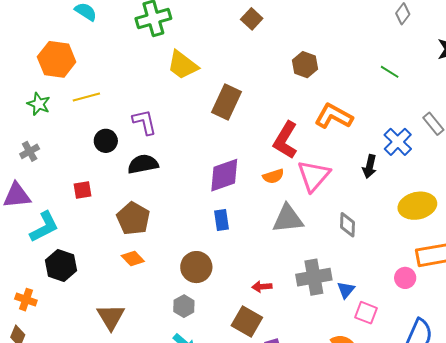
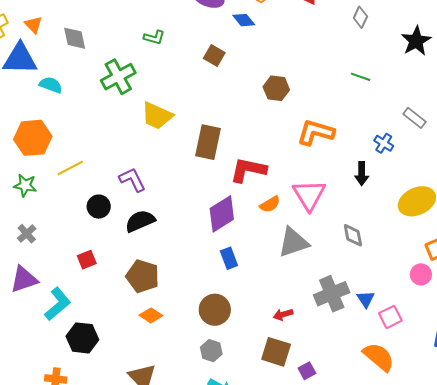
red L-shape: (285, 140) -> (248, 170), moved, turned 84
blue cross: (398, 142) -> (384, 143), size x0.7
pink square: (366, 313) -> (390, 317), turned -35

